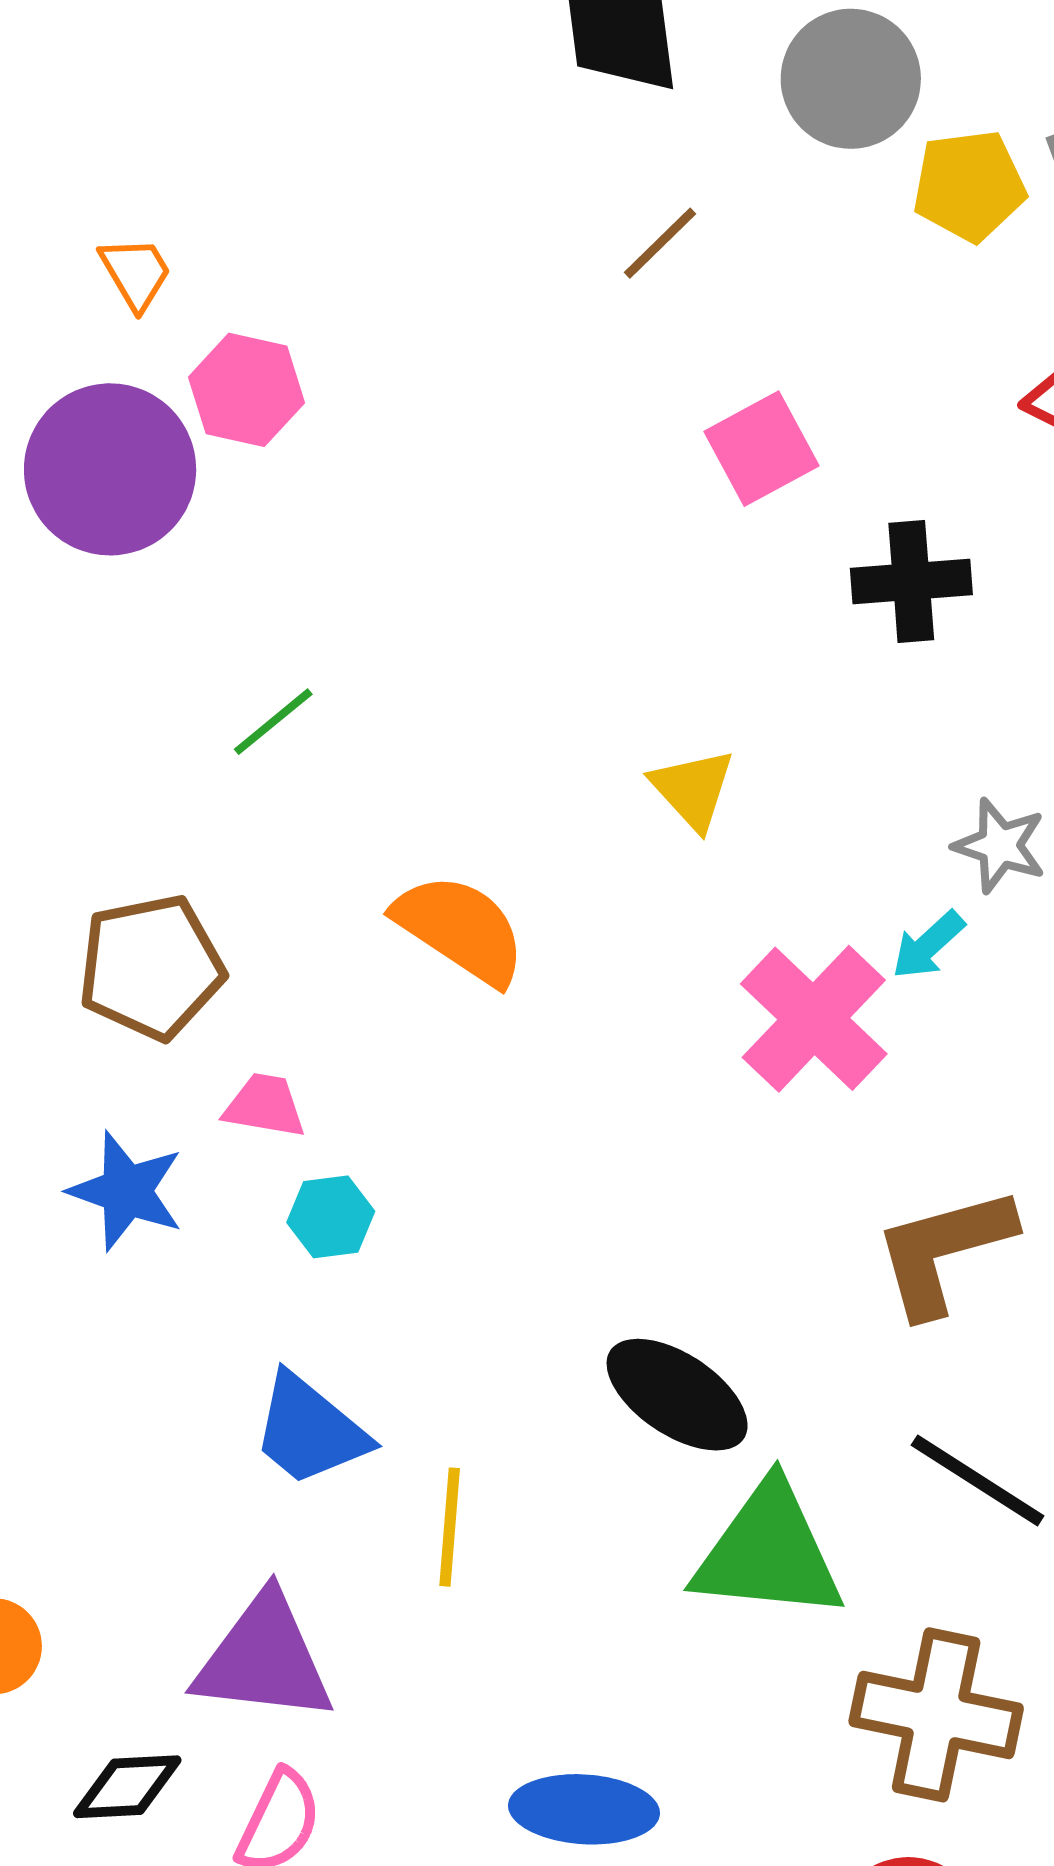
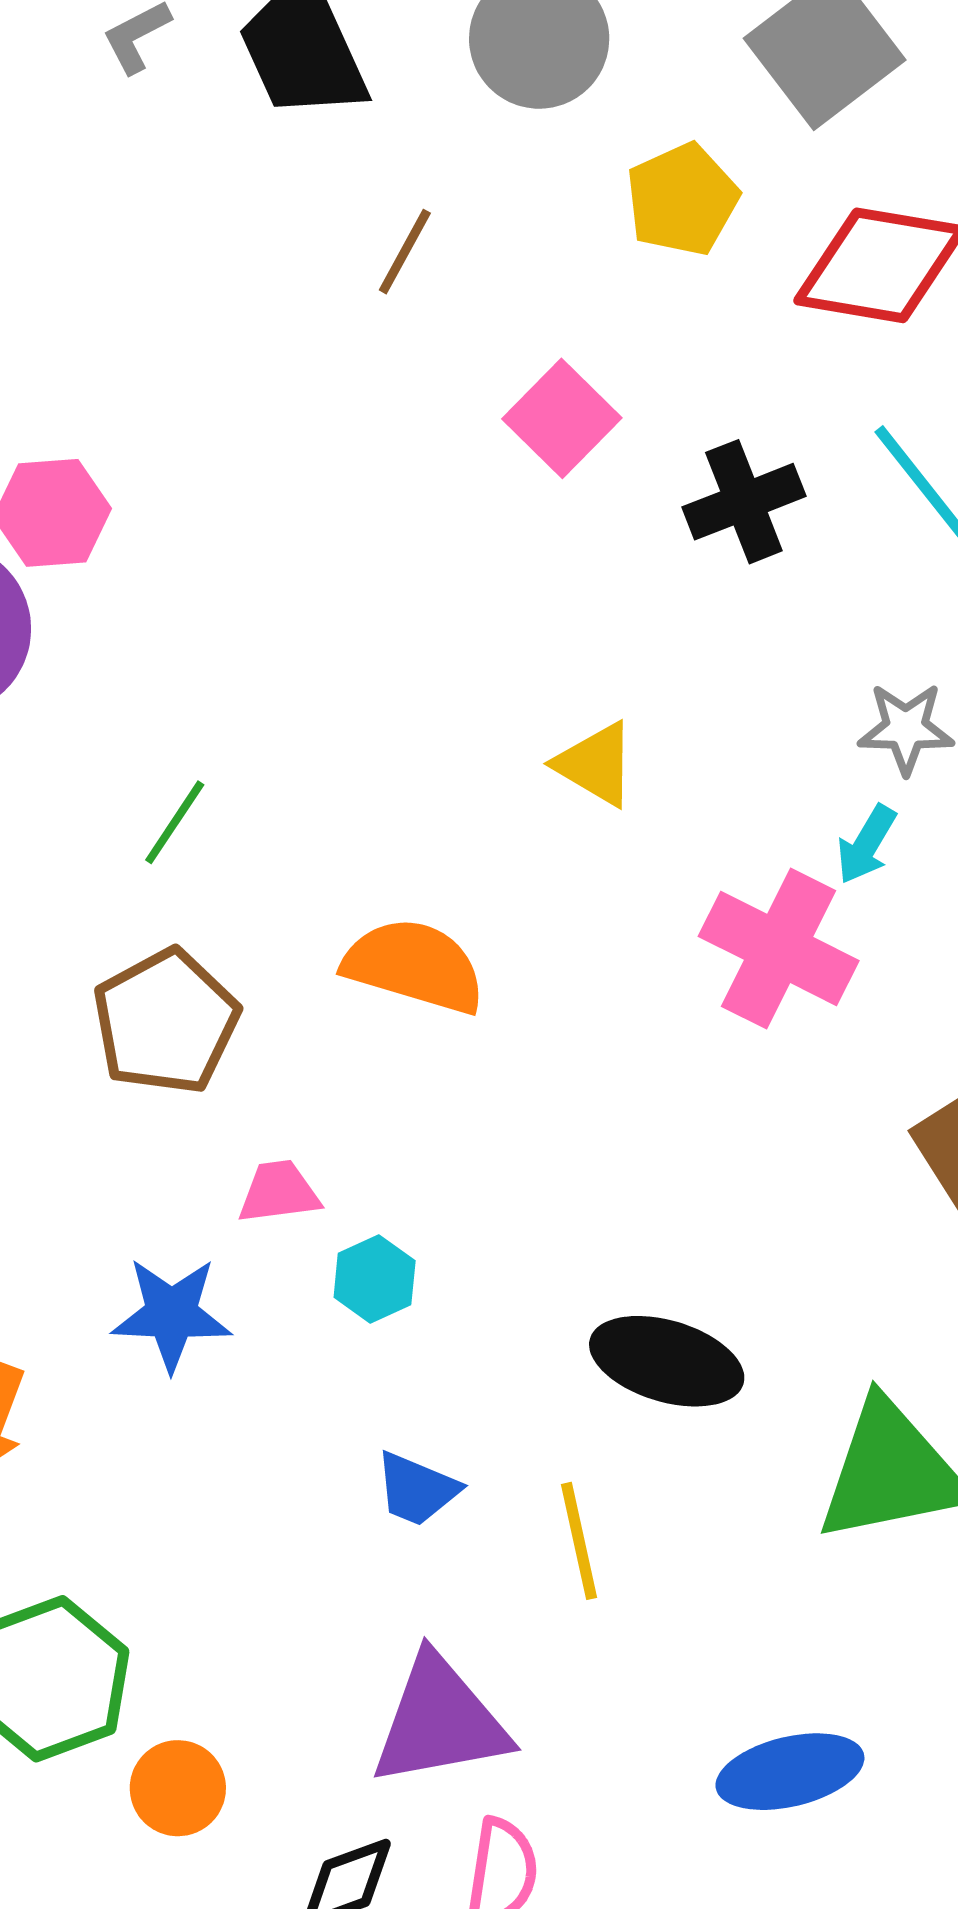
yellow pentagon: (969, 186) -> (682, 199), moved
brown pentagon: (151, 967) -> (166, 1022), moved
black ellipse: (677, 1395) -> (667, 1361), moved
blue trapezoid: (310, 1430) -> (417, 1489), size x0.7

